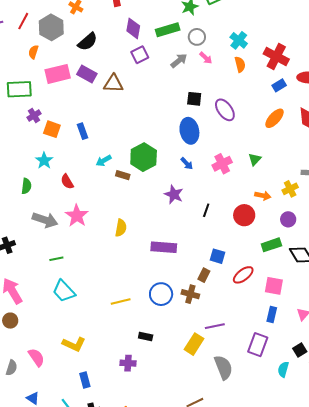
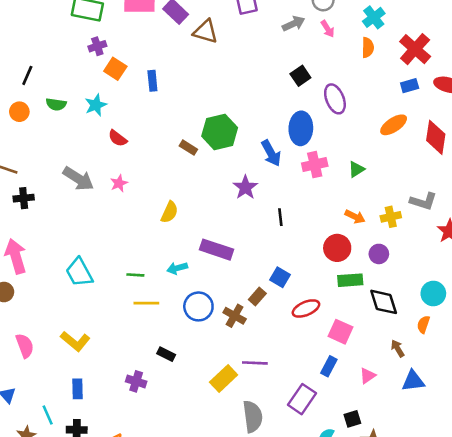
black square: (194, 99) -> (300, 76), turned 35
blue ellipse: (189, 131) -> (301, 128), moved
cyan arrow: (104, 161) -> (177, 268), moved
blue arrow: (187, 163) -> (271, 153), size x1.5
red semicircle: (67, 182) -> (118, 138), turned -35
green semicircle: (26, 186) -> (56, 104), moved, turned 77
black line: (206, 210) -> (280, 217), turned -40
red circle: (244, 215) -> (337, 248), moved
pink star: (77, 216) -> (119, 183), size x0.6
green line: (56, 259) -> (135, 275), moved

